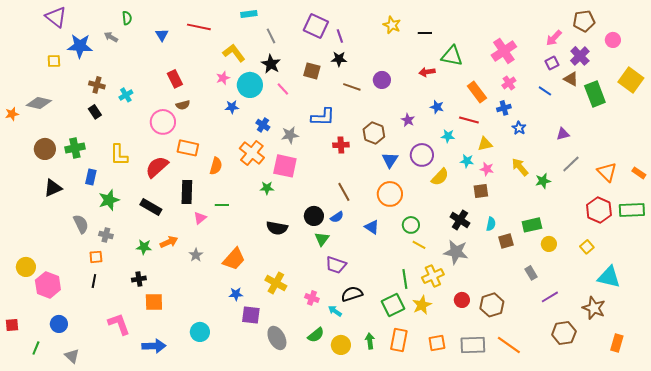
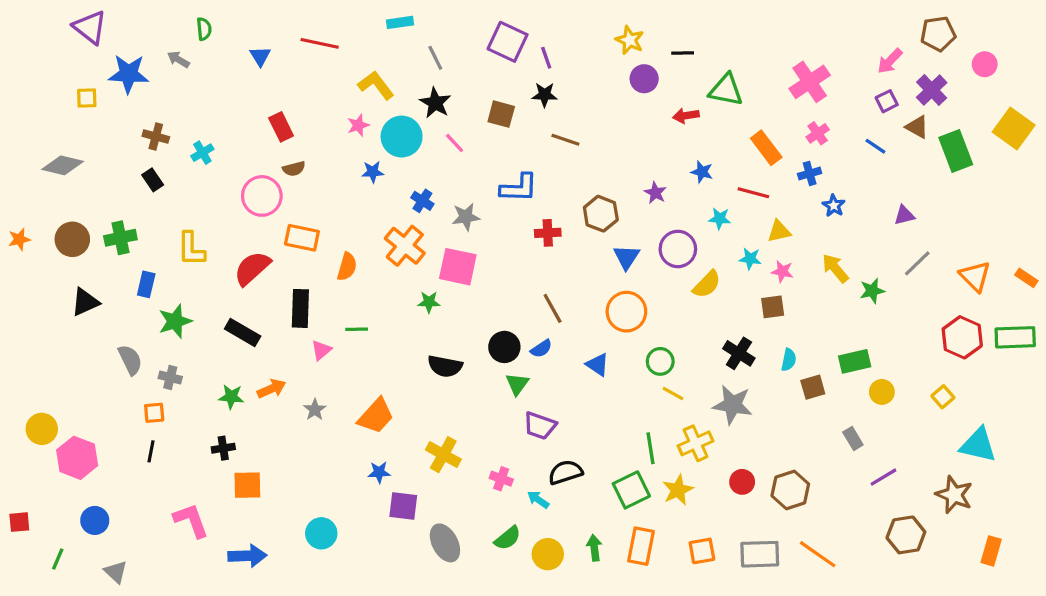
purple circle: (382, 80) -> (644, 79), moved
orange star: (12, 114) -> (19, 239), moved

